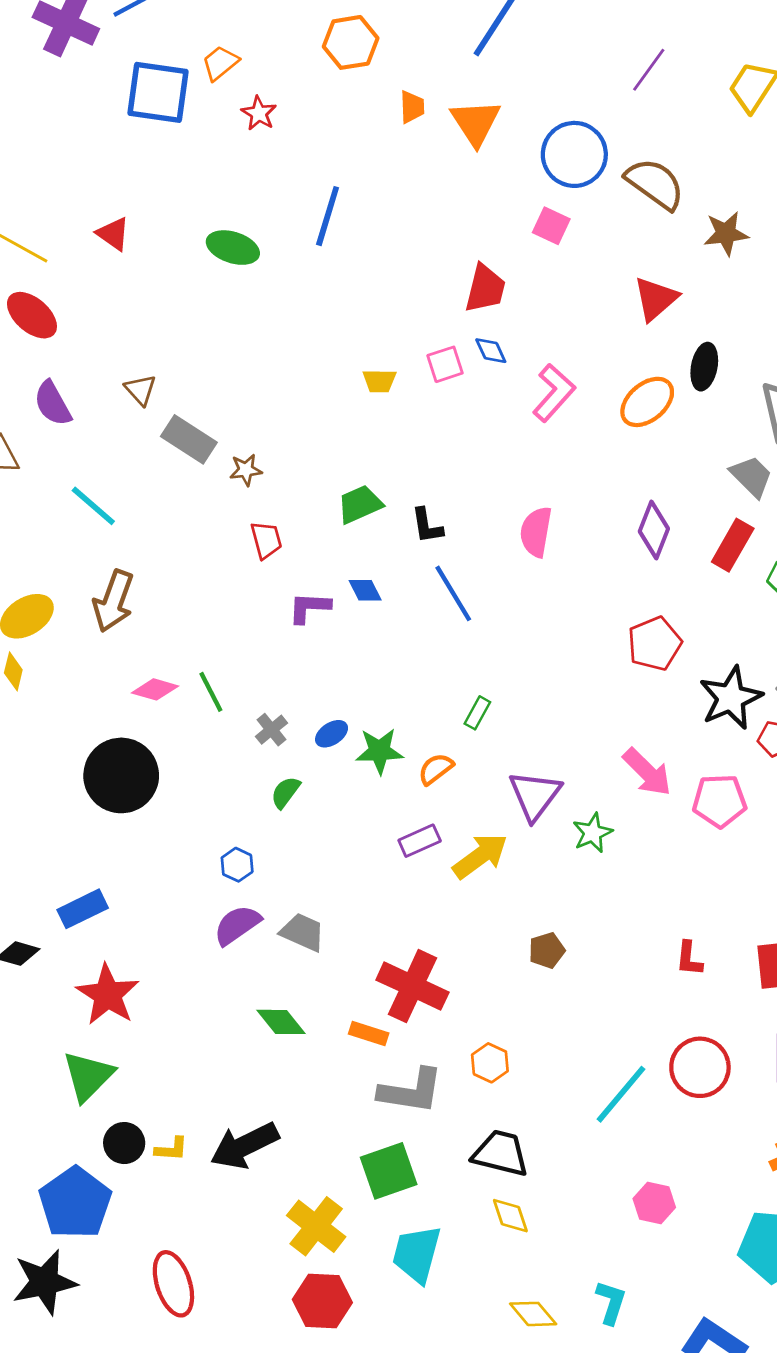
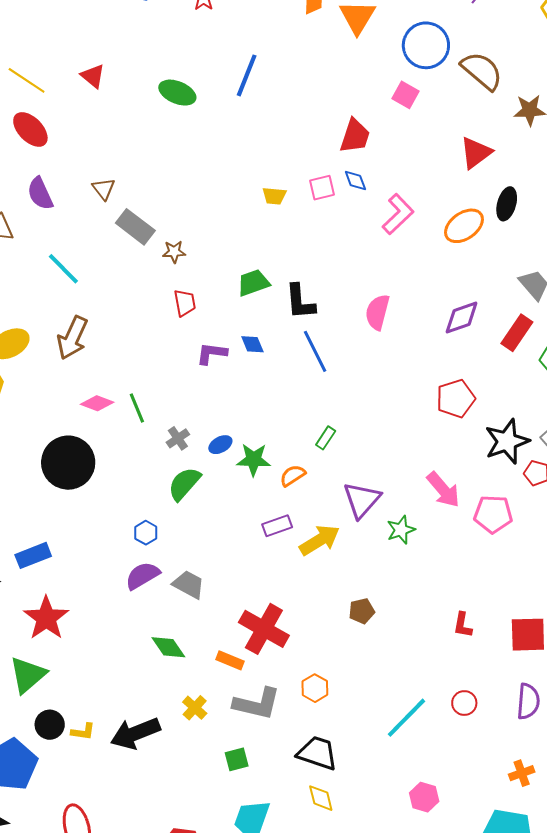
black L-shape: (427, 526) -> (300, 302), size x1.4
purple diamond: (654, 530) -> (462, 317), turned 45
green semicircle: (285, 792) -> (184, 484), size x1.5
red circle: (700, 1067) -> (464, 703), size x0.6
green square: (389, 1171) -> (237, 759), size x0.6
yellow cross: (316, 1226) -> (195, 708), moved, size x0.6

